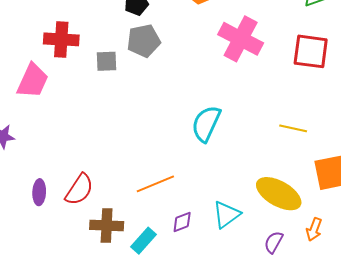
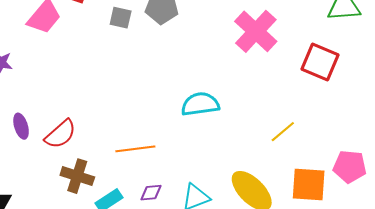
cyan semicircle: (206, 124) -> (200, 104), turned 42
yellow line: (293, 128) -> (283, 132), turned -68
purple ellipse: (39, 192) -> (21, 126), turned -35

